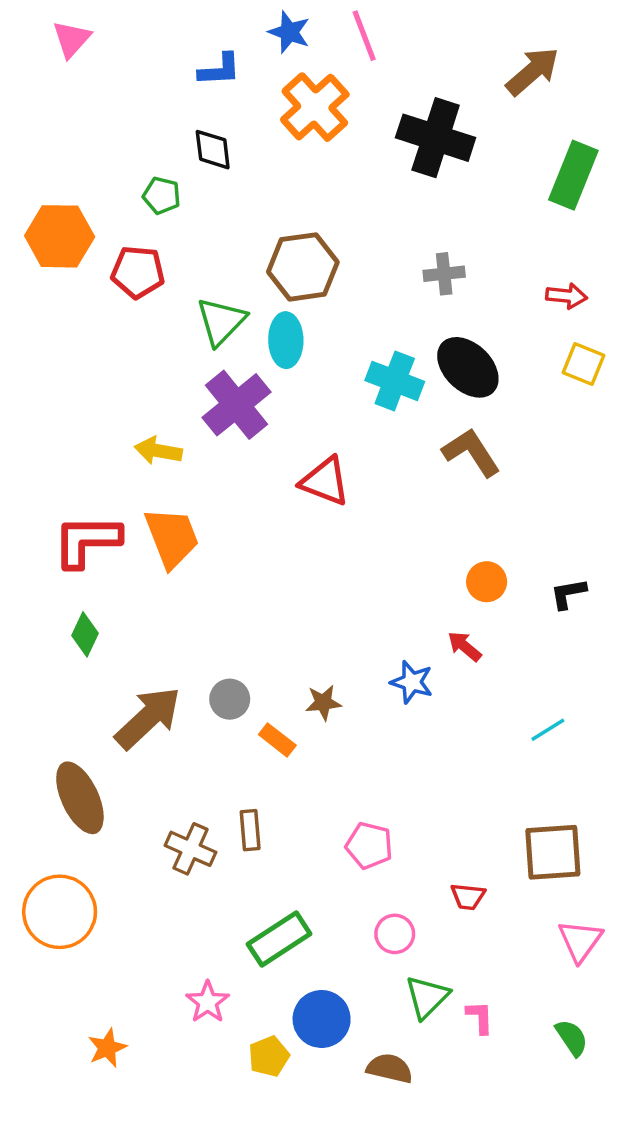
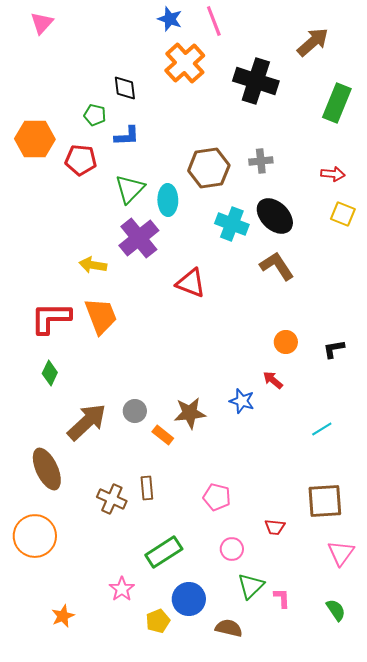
blue L-shape: (219, 70) -> (127, 136), moved
brown hexagon: (303, 267) -> (209, 168), moved
brown star: (323, 703) -> (190, 413), size x1.5

